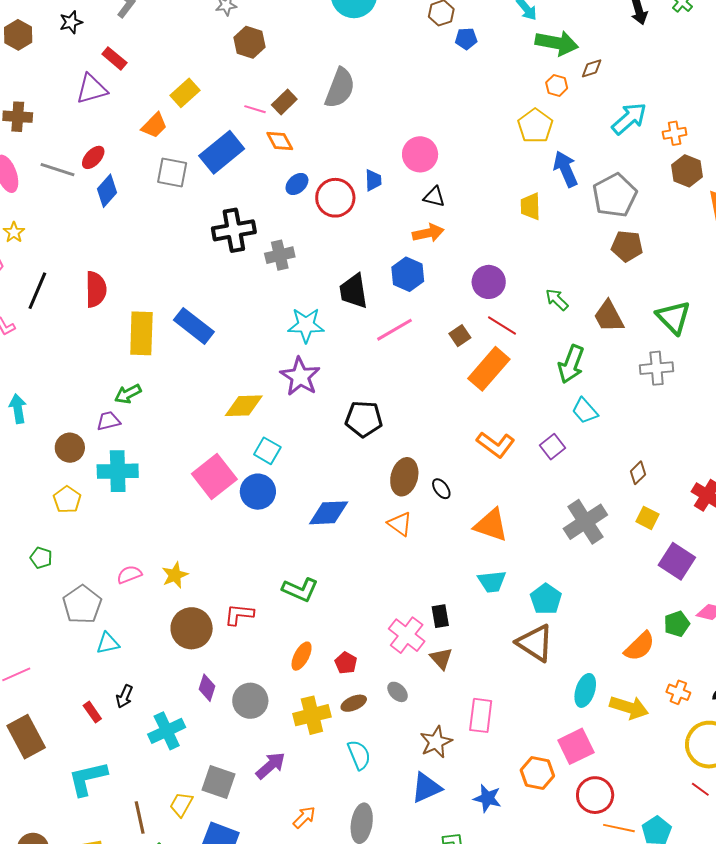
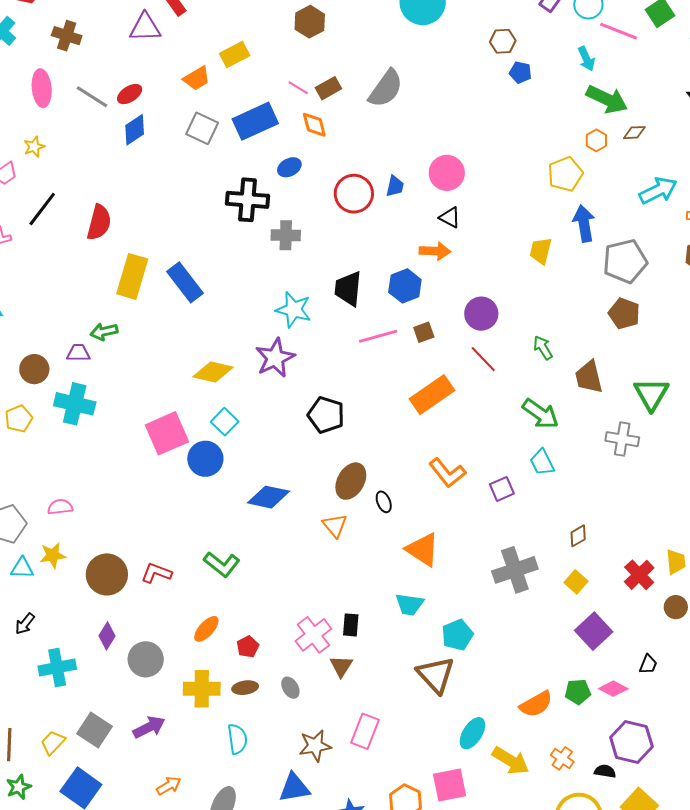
blue ellipse: (297, 184) -> (289, 167), moved
brown square: (460, 336) -> (424, 332), moved
green arrow: (571, 364) -> (540, 414), turned -90
orange rectangle: (489, 369) -> (432, 395), moved
yellow star: (175, 575) -> (53, 555), moved

